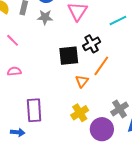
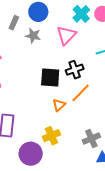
purple circle: (102, 129) -> (31, 154), moved

